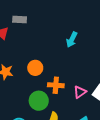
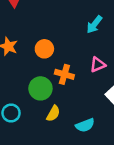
pink triangle: (80, 92) -> (98, 65), moved

